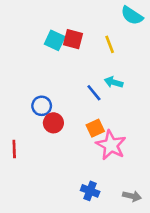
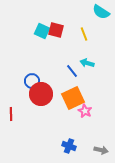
red circle: (53, 123) -> (41, 94), size x1.5
orange square: (95, 128) -> (73, 98), size x1.6
pink star: (111, 145) -> (85, 111), size x0.6

